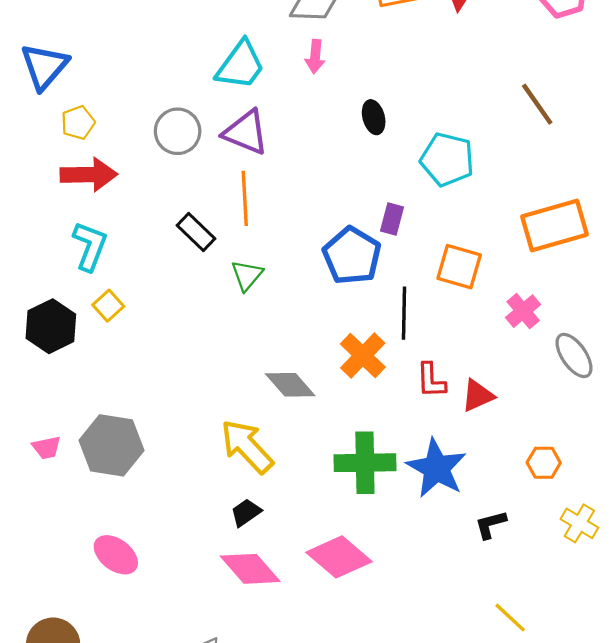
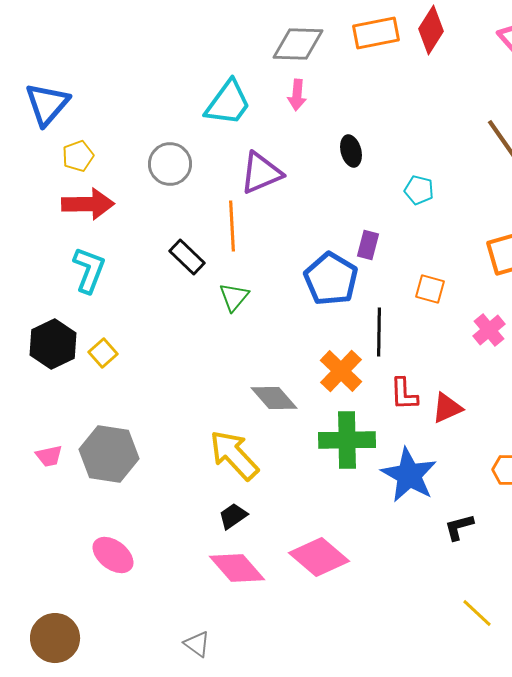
purple triangle: (246, 132) -> (261, 173), moved, turned -45
cyan pentagon: (447, 159) -> (419, 190), size x0.6
orange square: (459, 267) -> (430, 289), size x0.7
yellow square: (108, 306) -> (103, 353), moved
green cross: (365, 463) -> (347, 440), moved

